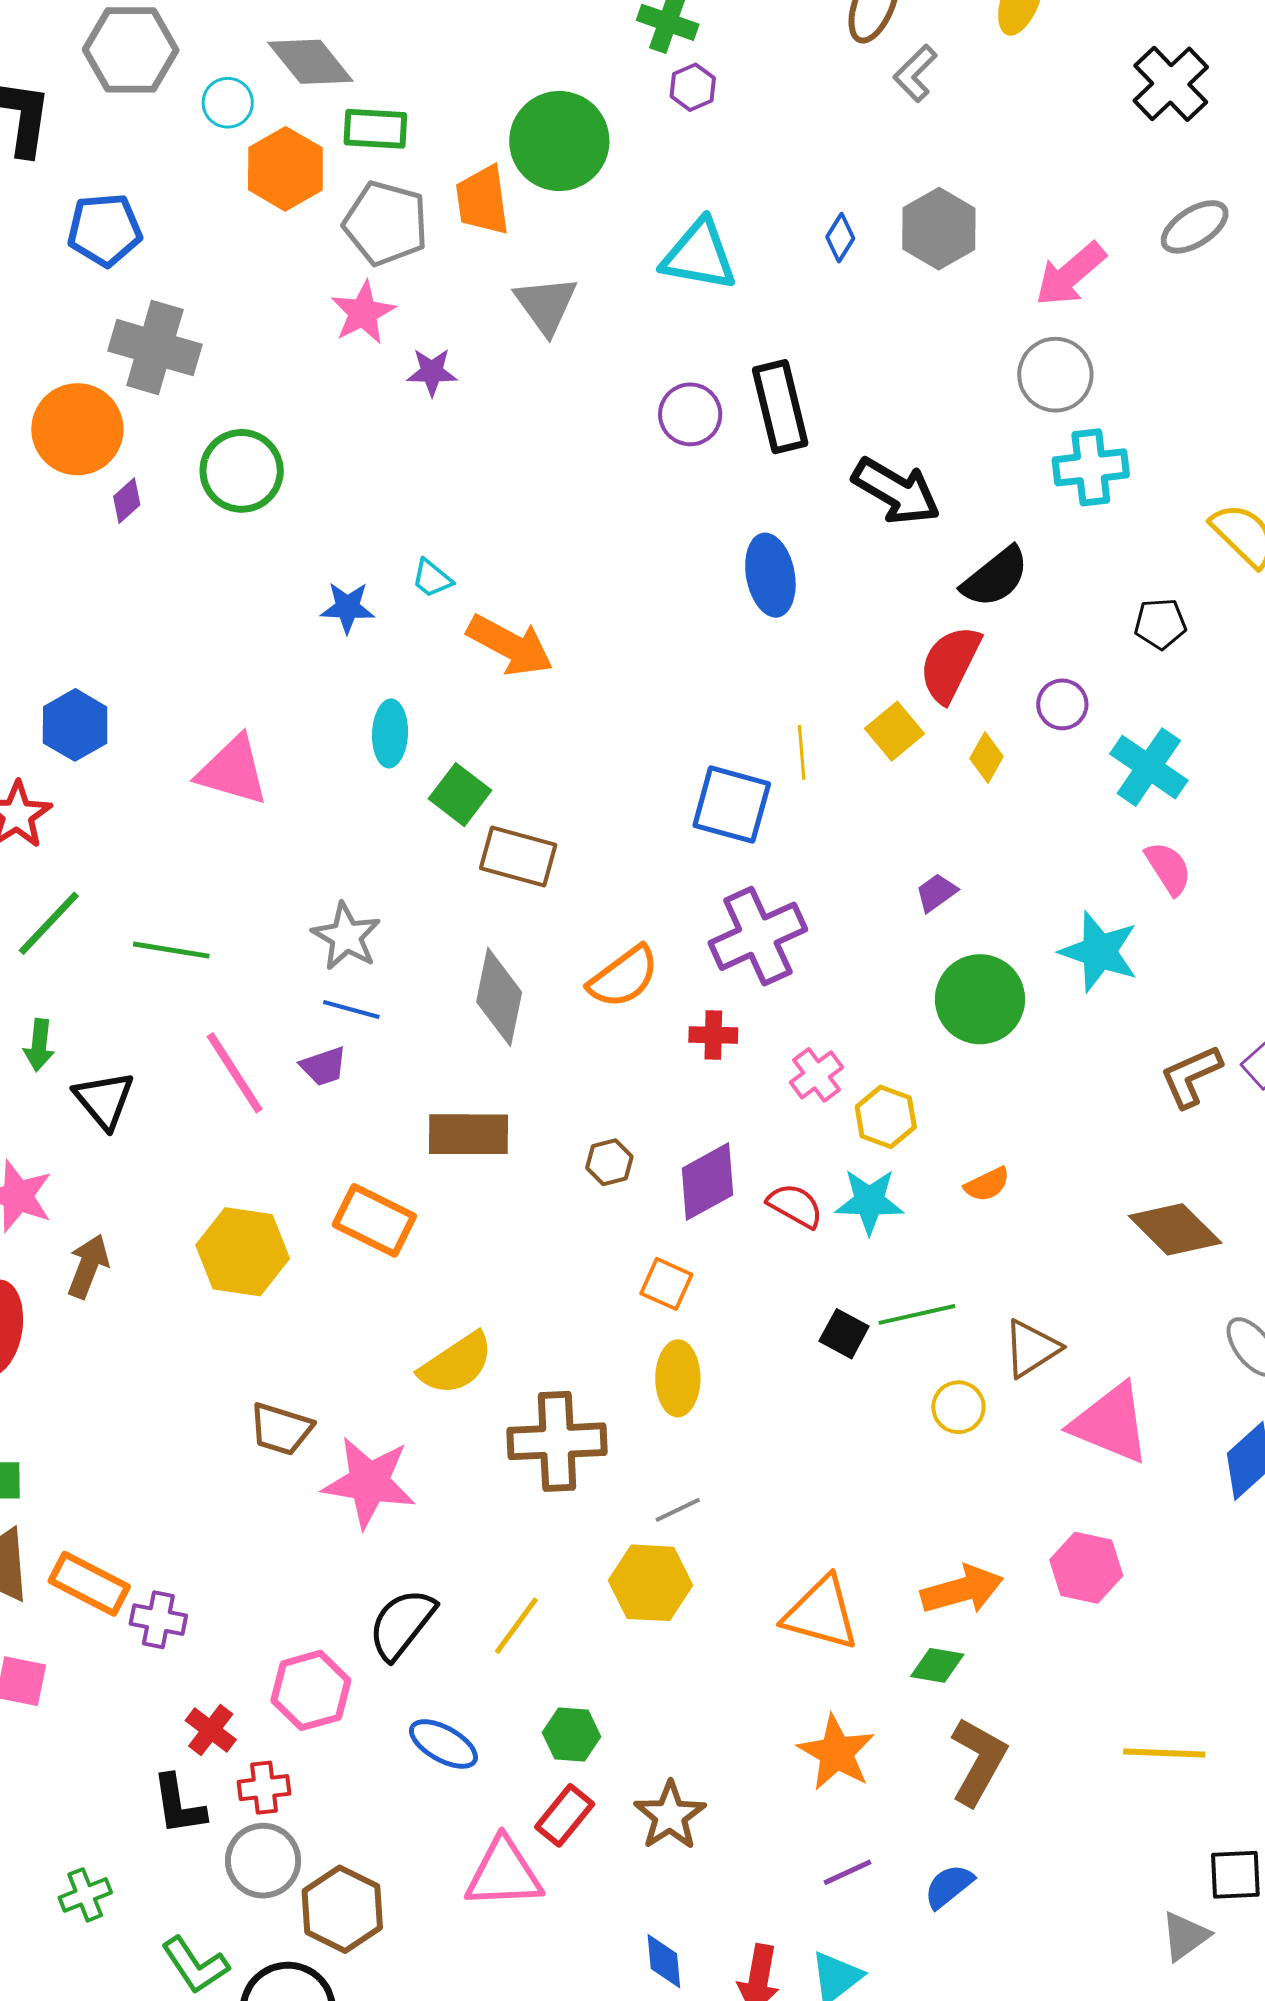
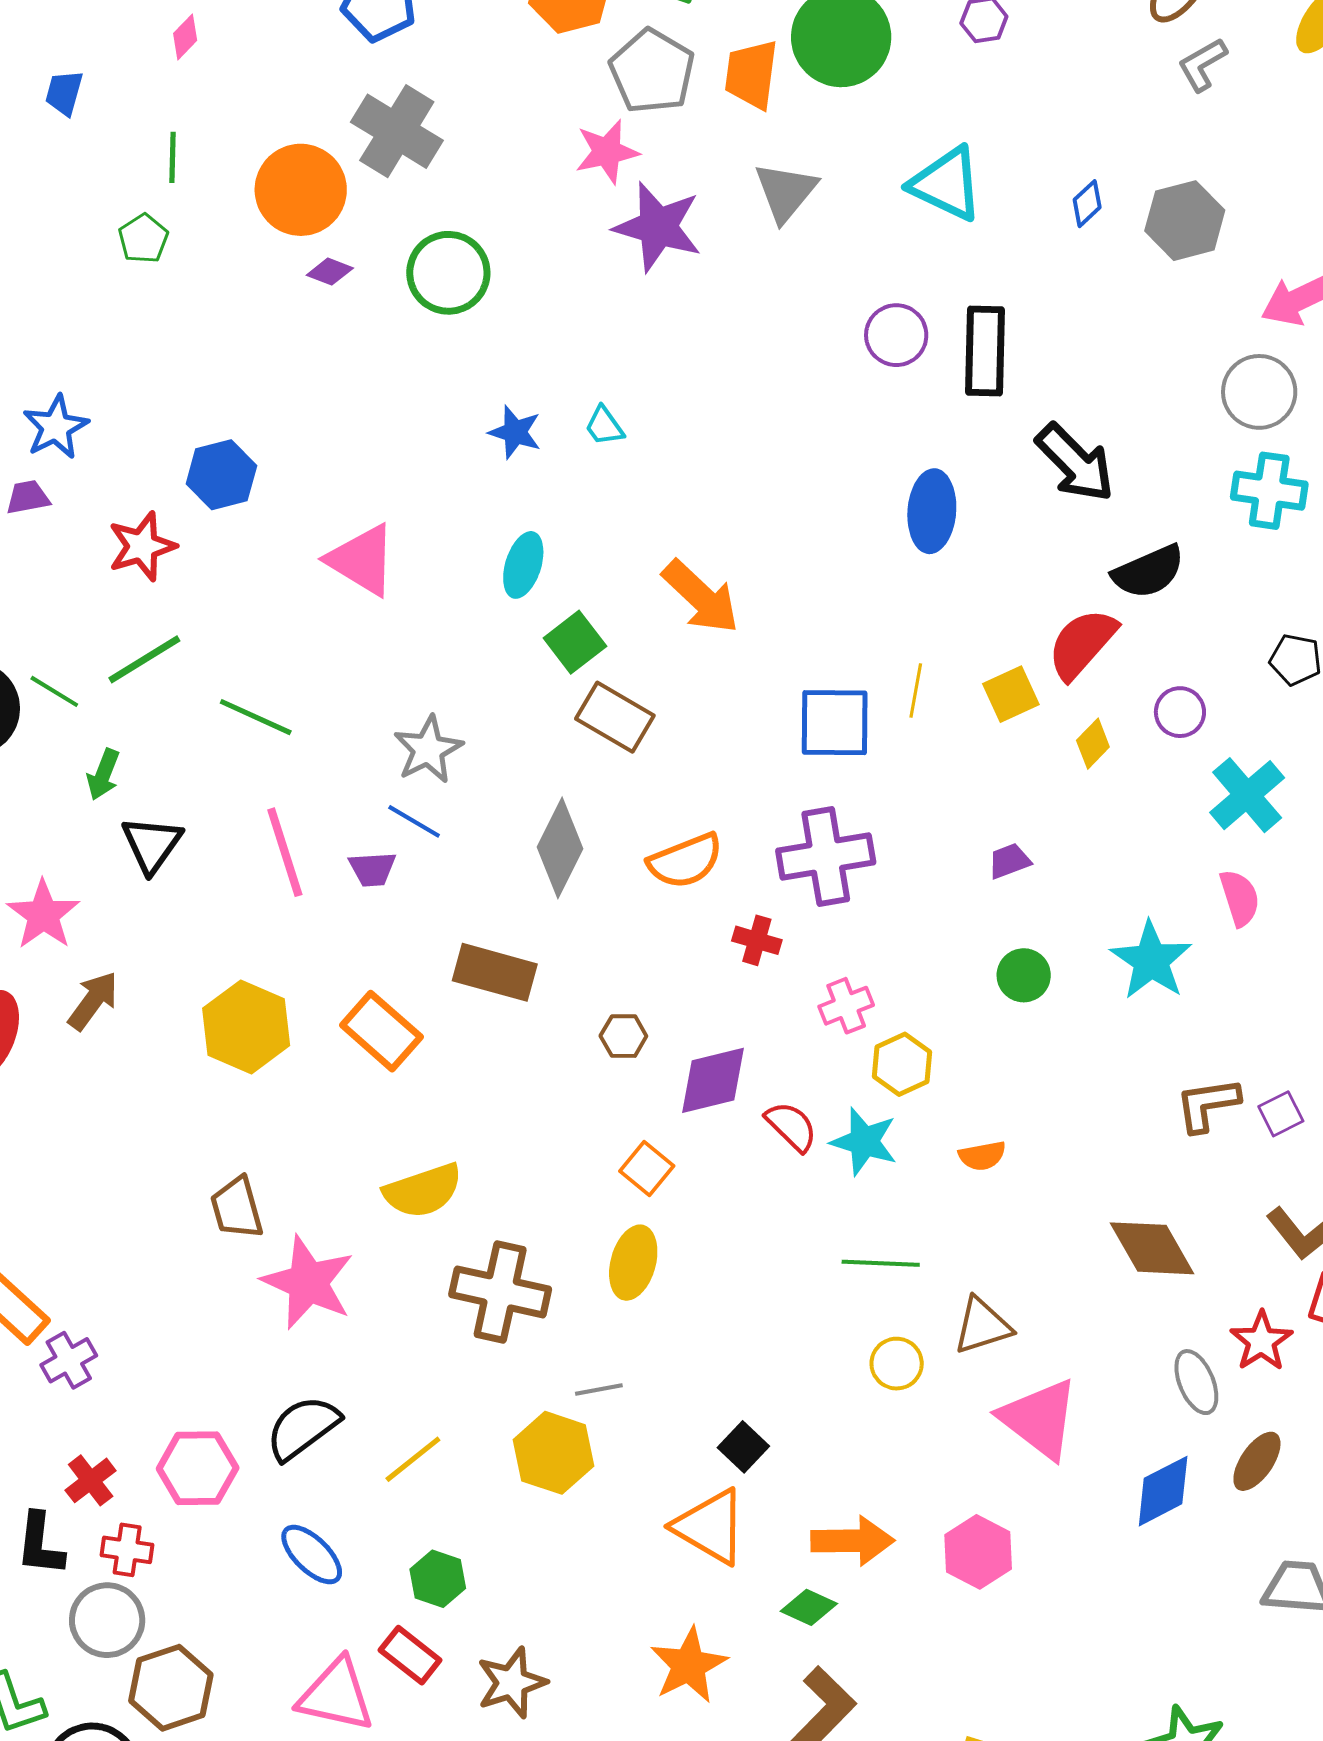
purple star: (432, 372) -> (658, 227), size x1.8
purple diamond: (127, 501) -> (330, 272), turned 48
orange arrow: (510, 645) -> (701, 597), moved
blue square: (732, 805) -> (835, 723), turned -30
green circle: (980, 999) -> (1024, 975), size x0.6
black square: (844, 1334) -> (743, 1447), moved
brown trapezoid: (281, 1429) -> (237, 1208), turned 42
purple cross: (158, 1620) -> (69, 1360), turned 34
red rectangle: (565, 1815) -> (410, 1655), turned 74

